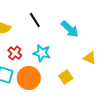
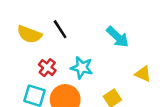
black line: (35, 20) -> (60, 29), moved

